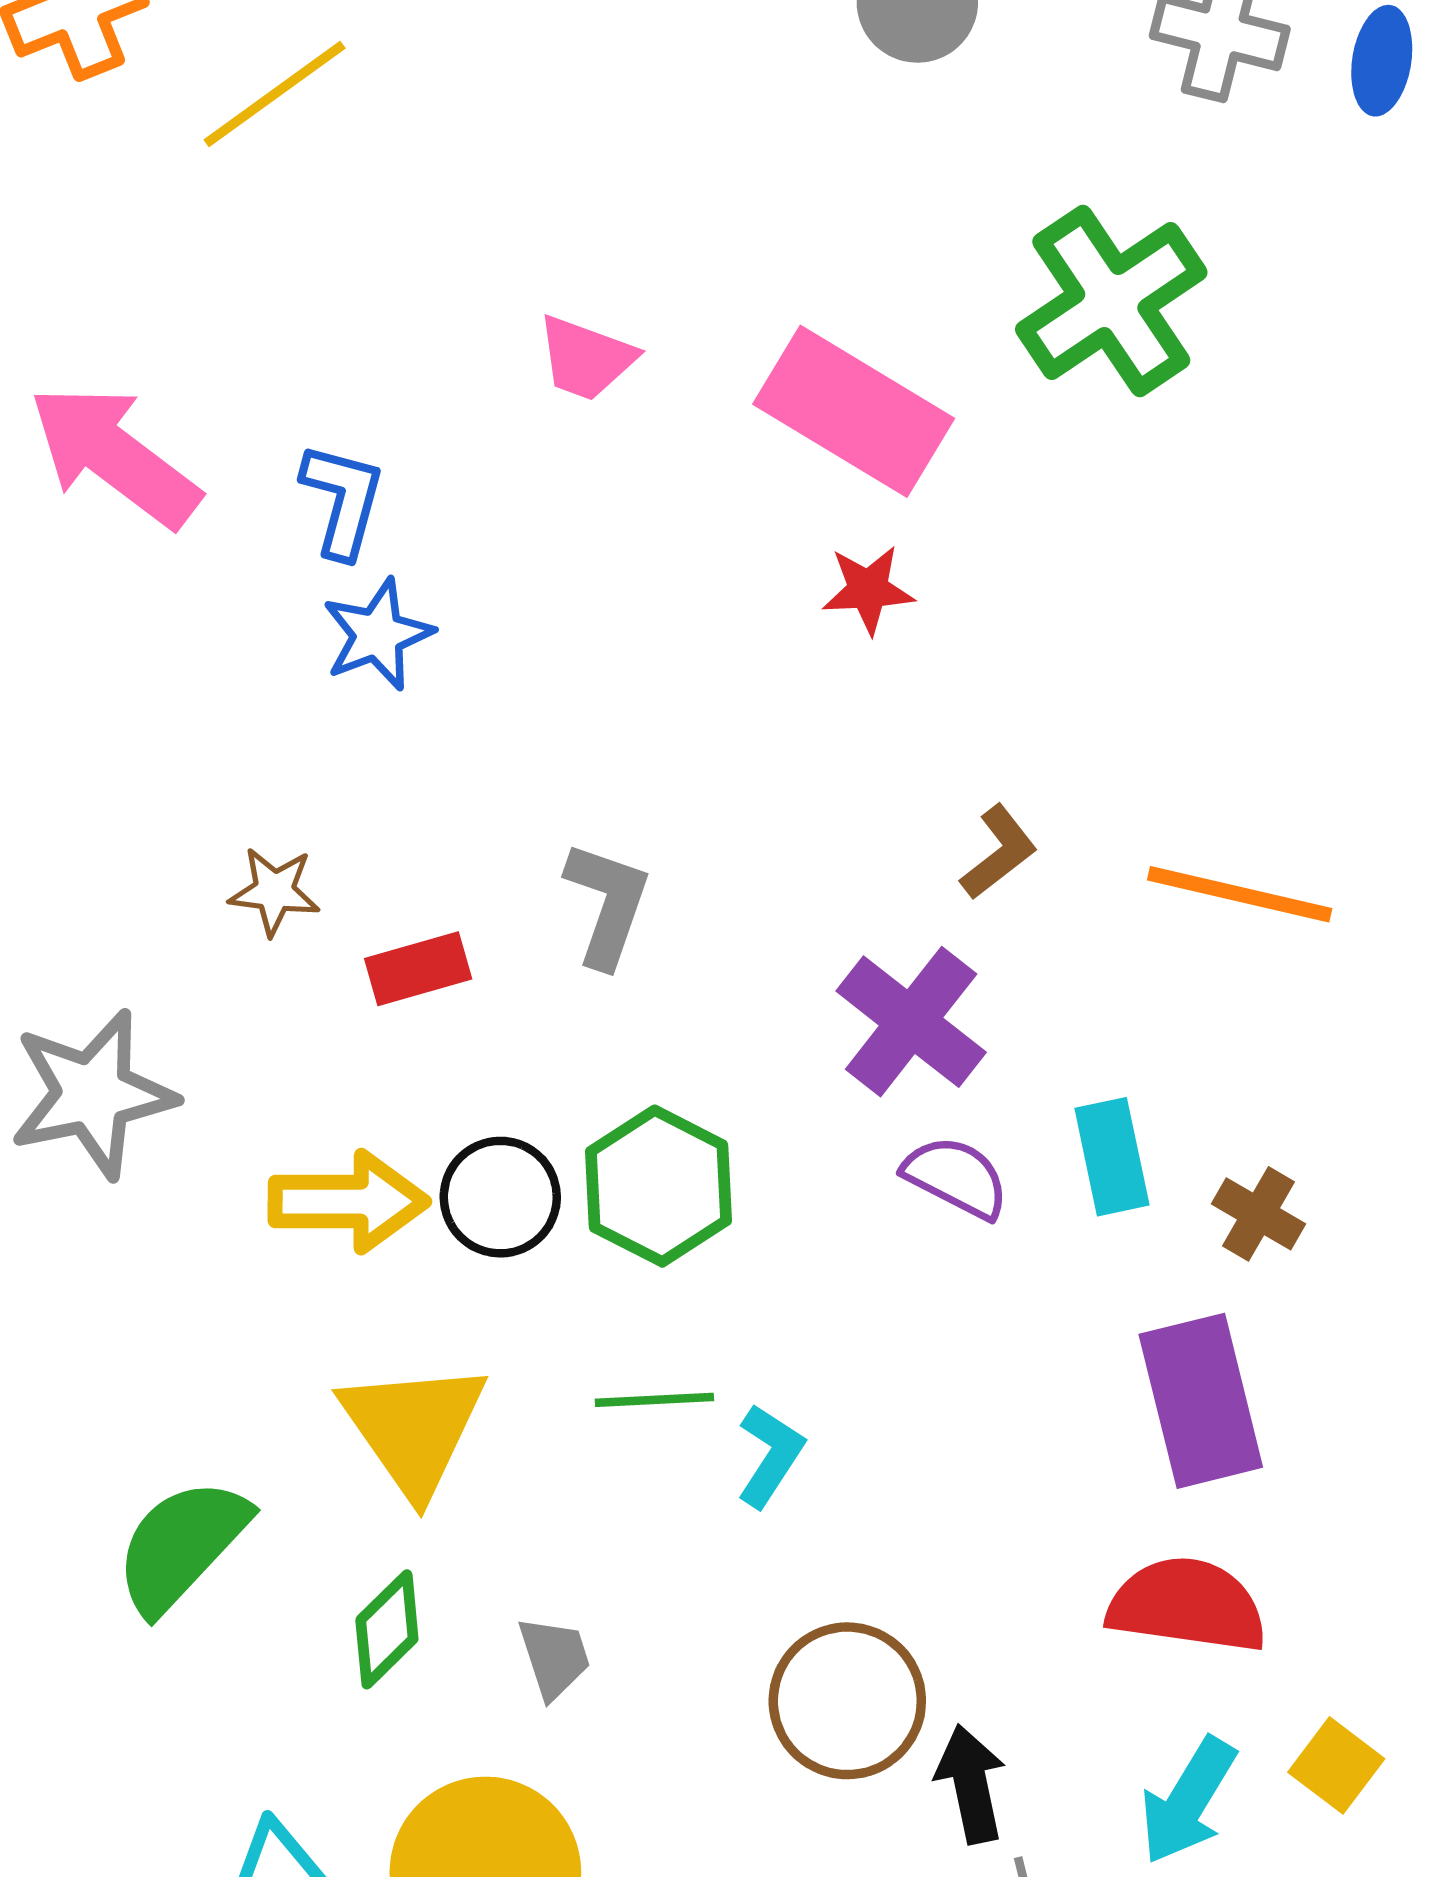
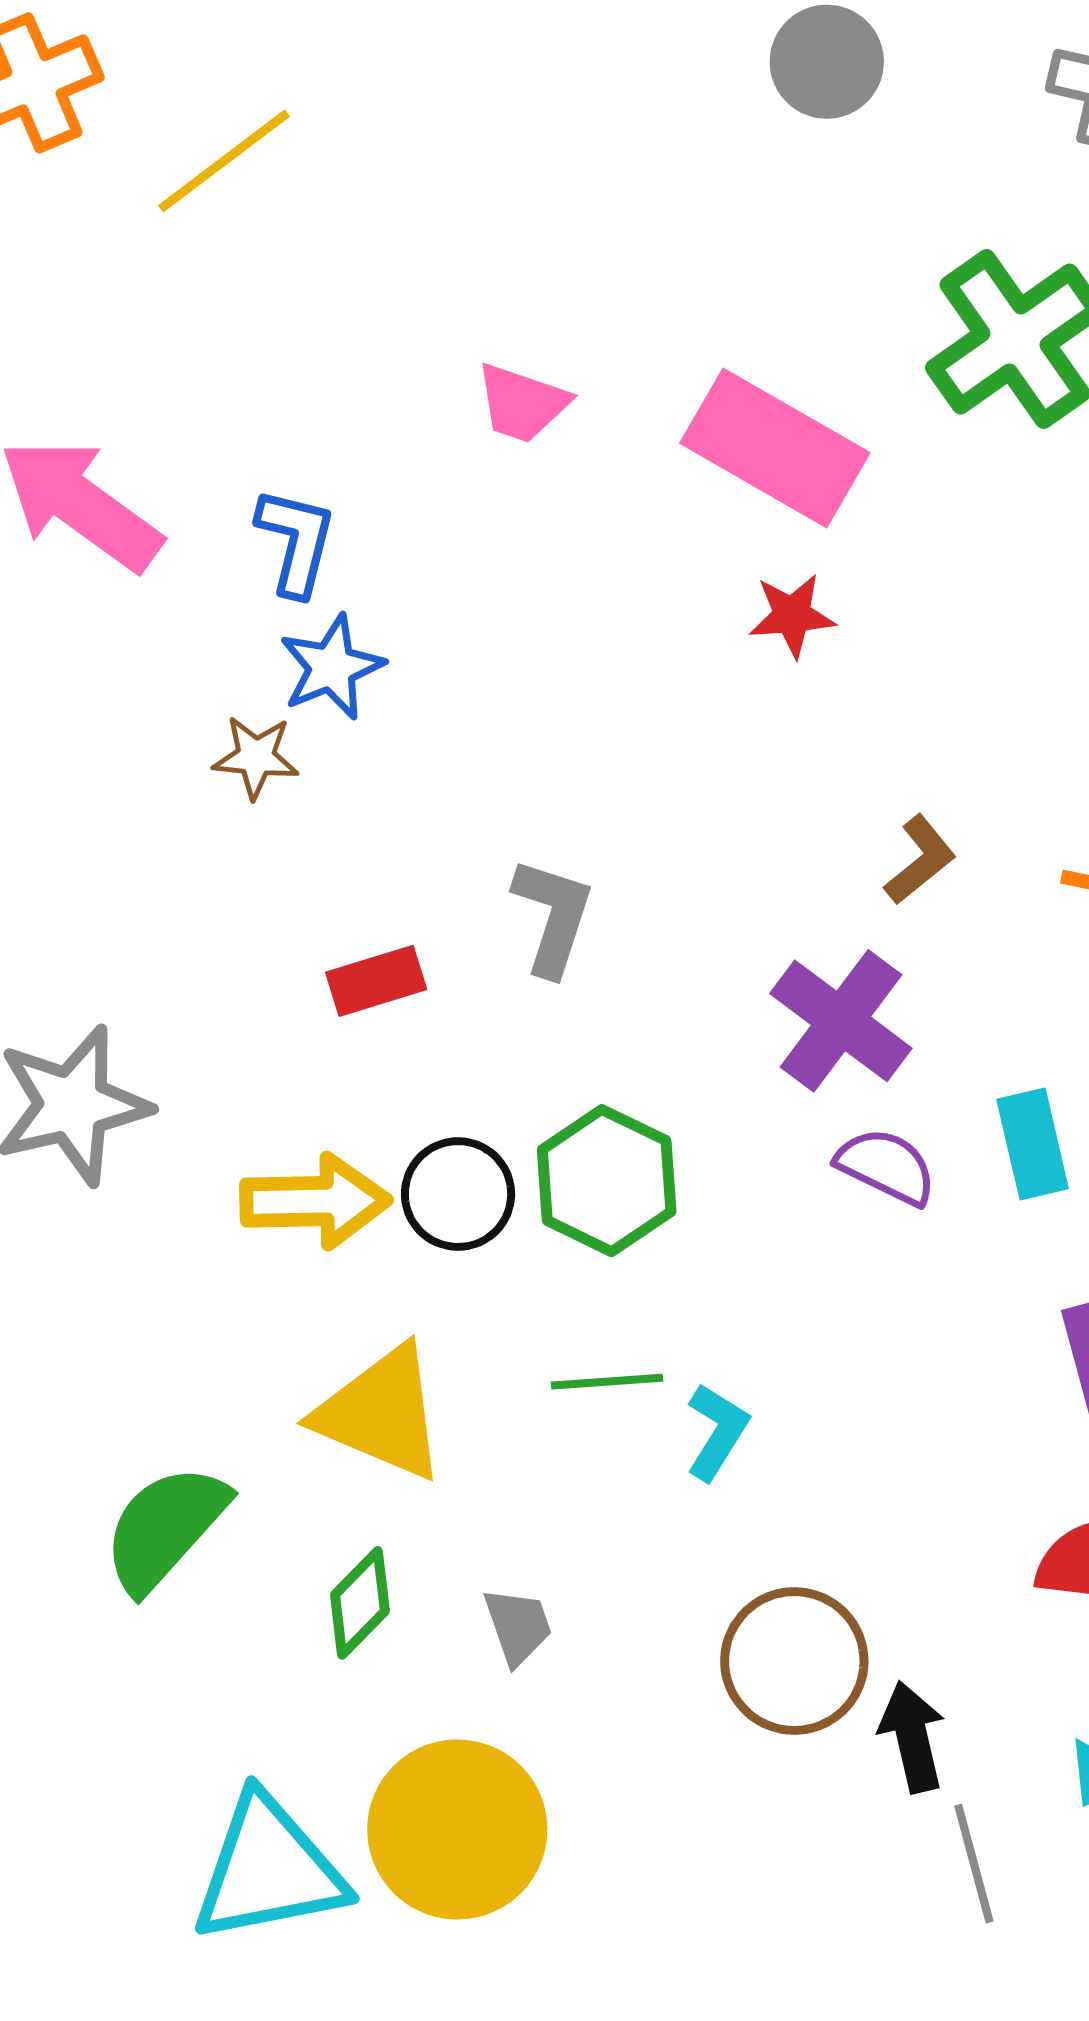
brown star: (274, 891) -> (256, 757), moved
yellow triangle: (414, 1428) -> (381, 1413), turned -31

